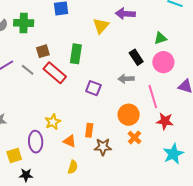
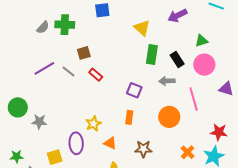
purple arrow: (125, 14) -> (178, 16), moved, turned -30
yellow triangle: (101, 26) -> (142, 28), turned -30
green rectangle: (76, 54) -> (152, 54), moved
red rectangle: (55, 73) -> (96, 75), size x0.6
red star: (165, 121) -> (219, 132), moved
orange rectangle: (89, 130) -> (129, 117), moved
orange cross: (135, 137) -> (188, 152), moved

